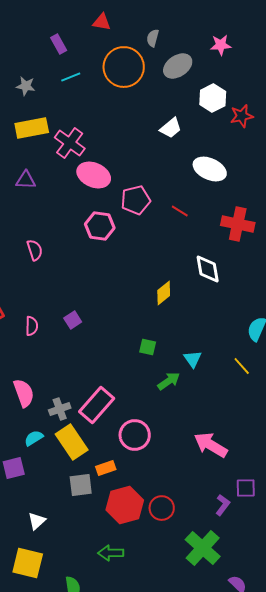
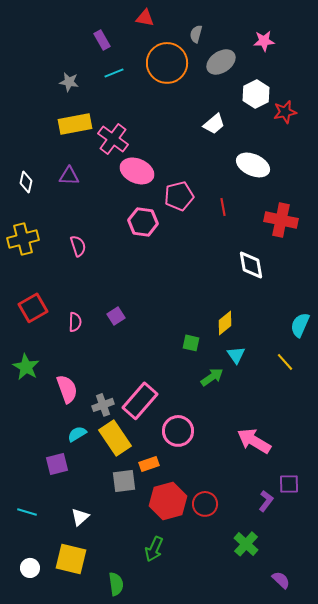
red line: (180, 211) -> (223, 207), turned 48
yellow diamond: (164, 293) -> (225, 323), moved
green cross: (203, 548) -> (246, 544), size x0.7
green arrow: (111, 553) -> (154, 549), turned -65

